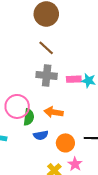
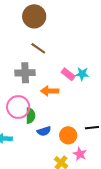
gray cross: (47, 75) -> (25, 73), moved
pink rectangle: (74, 79) -> (68, 74), turned 48
orange arrow: (54, 112) -> (50, 91), moved

